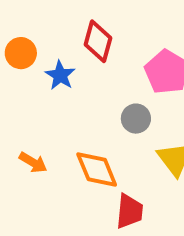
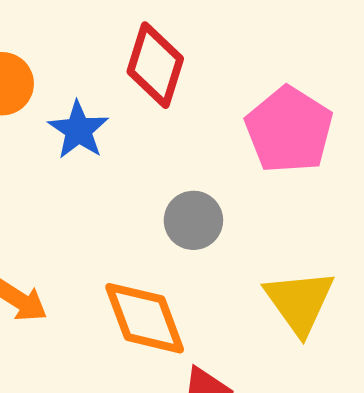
gray circle: (136, 119) -> (193, 220), moved

